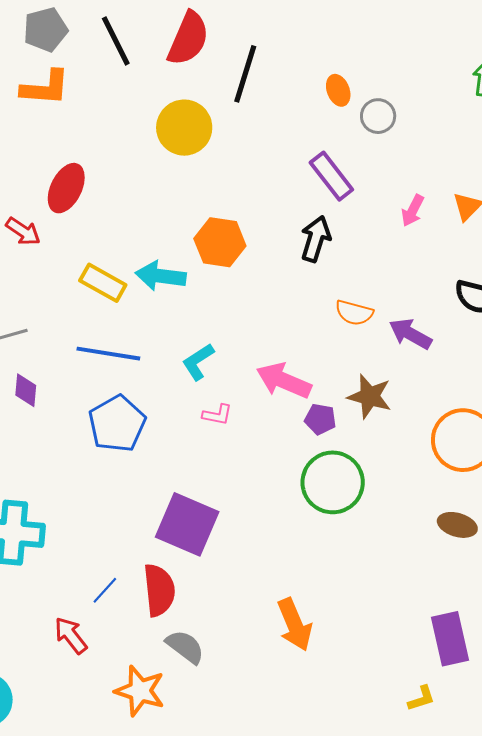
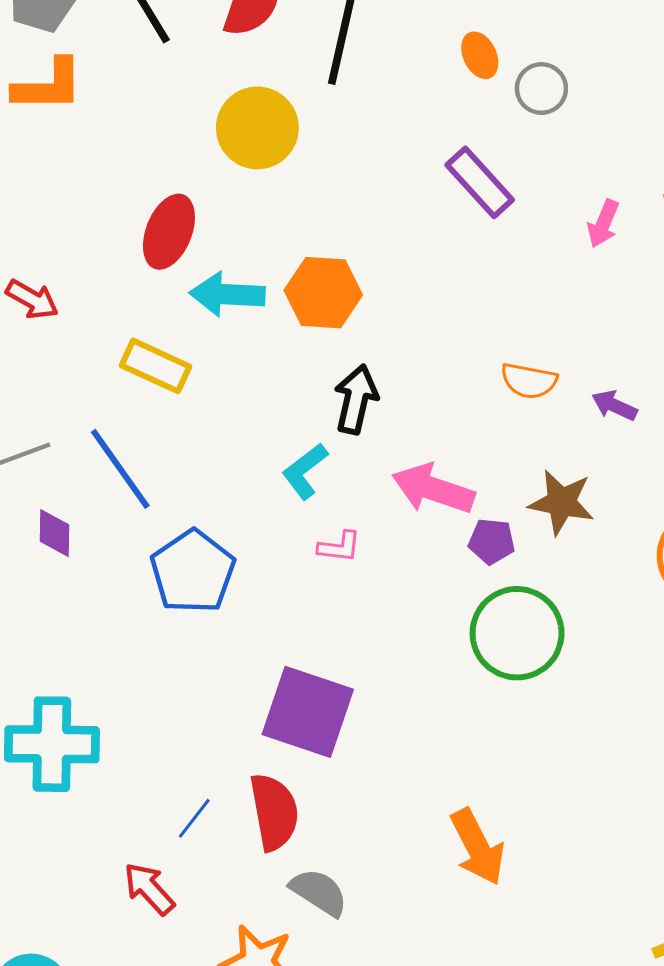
red ellipse: (66, 188) -> (169, 232), moved
black arrow: (316, 239) -> (356, 399), moved
cyan arrow: (161, 276) -> (227, 294), moved
purple arrow: (410, 334) -> (614, 405), size x0.7
blue line: (108, 354) -> (120, 469), moved, turned 50

